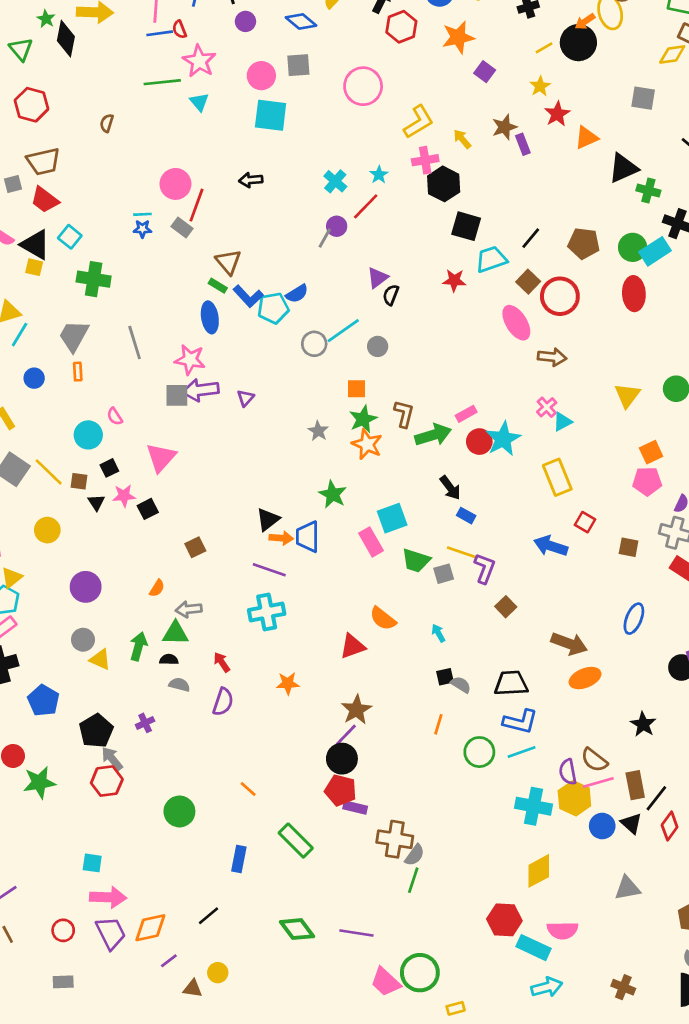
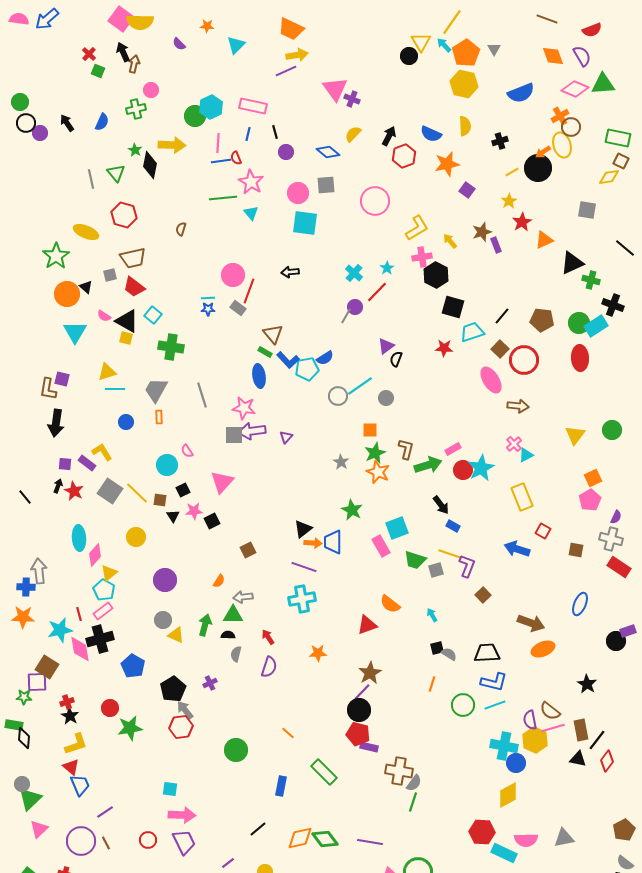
cyan line: (20, 335) -> (115, 389), turned 60
pink pentagon: (647, 481) -> (590, 500), turned -30
gray semicircle: (179, 685) -> (236, 654), turned -91
black triangle: (631, 823) -> (578, 759), turned -30
blue circle: (602, 826) -> (516, 763), moved
gray triangle: (627, 888) -> (564, 838), moved
orange diamond: (150, 928) -> (300, 838), moved

